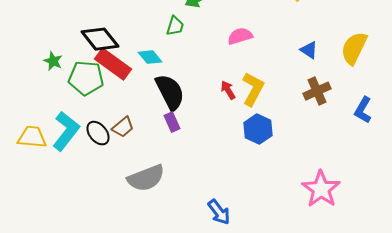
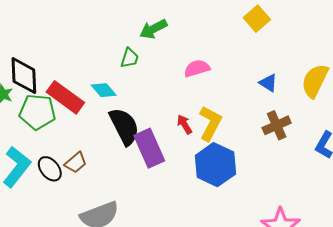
black diamond: (100, 39) -> (24, 76), moved, turned 36
purple rectangle: (172, 122) -> (149, 148), moved, size x1.8
blue hexagon: (258, 129) -> (215, 165), size x1.4

